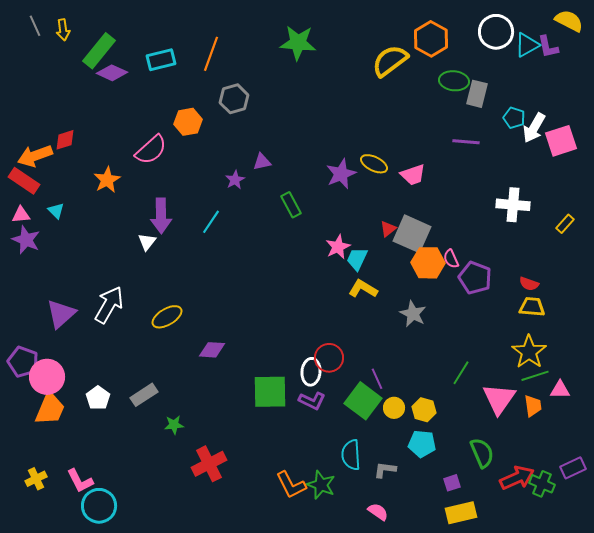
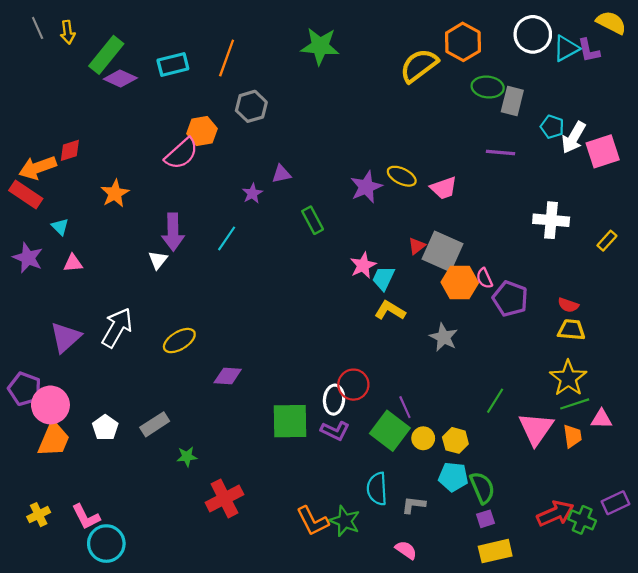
pink semicircle: (151, 150) -> (182, 154), moved
pink triangle: (21, 215) -> (73, 263), moved
green semicircle: (482, 453) -> (482, 488), moved

